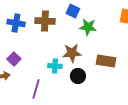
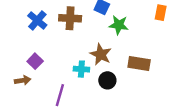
blue cross: (16, 23) -> (37, 20), turned 30
brown star: (72, 53) -> (101, 54), turned 30

